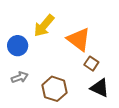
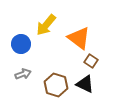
black triangle: (100, 88) -> (85, 84), moved

